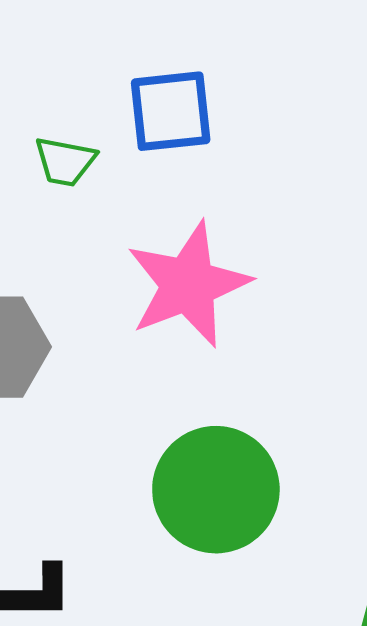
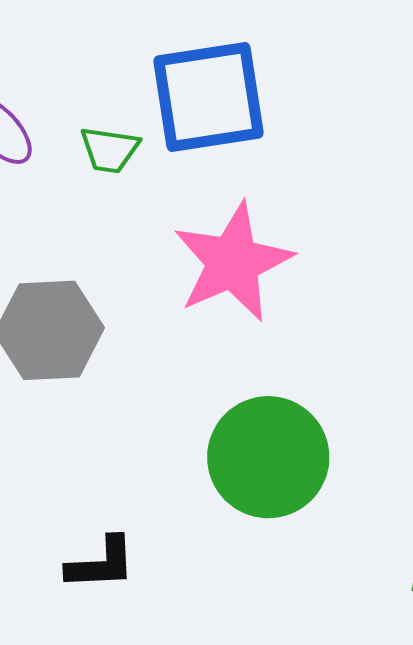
blue square: (171, 111) -> (208, 97), size x1.4

